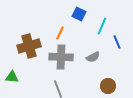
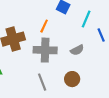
brown circle: (108, 86) -> (72, 79), moved

